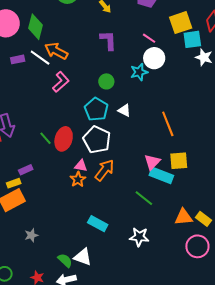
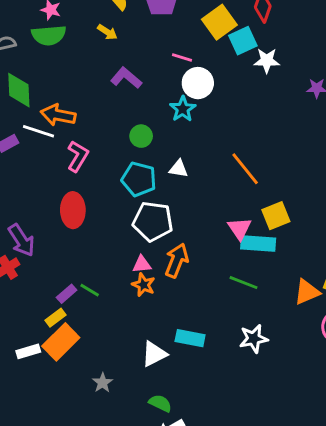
purple L-shape: (108, 40) -> (126, 78), turned -30
green line: (45, 138) -> (90, 290), moved
red ellipse: (64, 139) -> (73, 210), moved
white triangle: (83, 257) -> (154, 354), moved, turned -30

